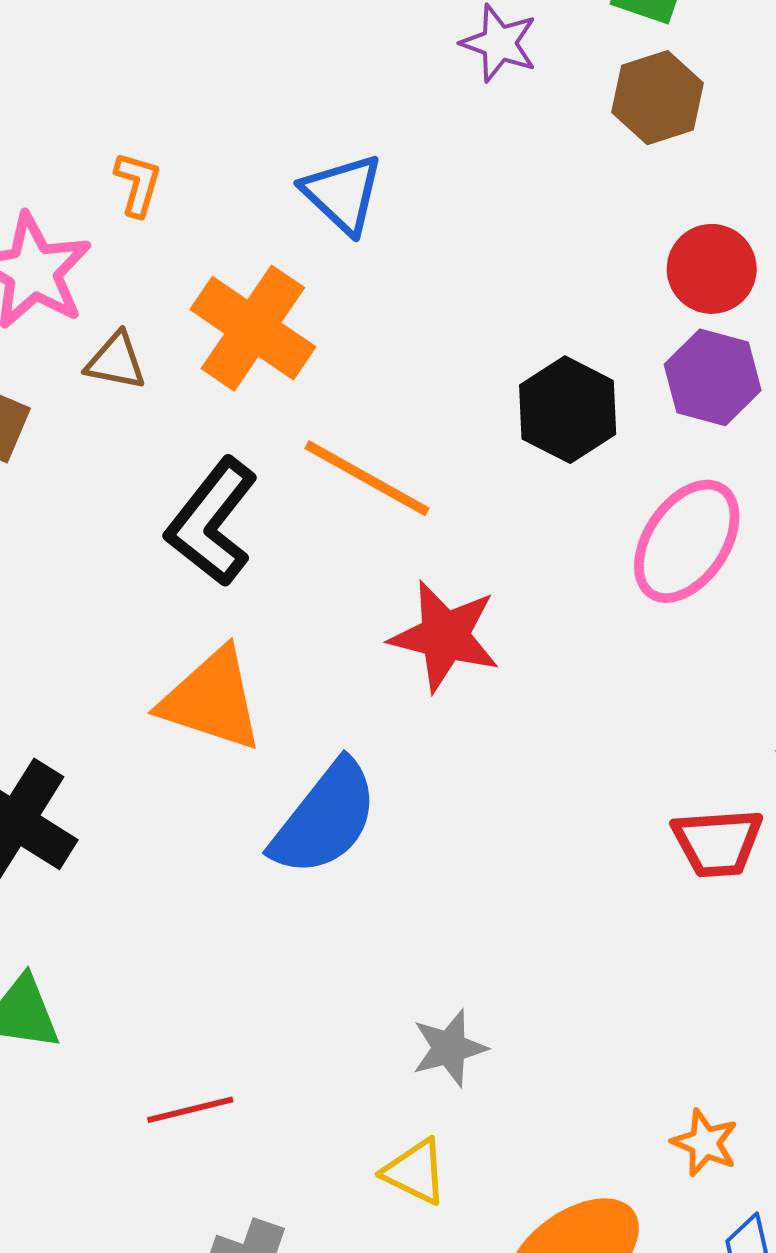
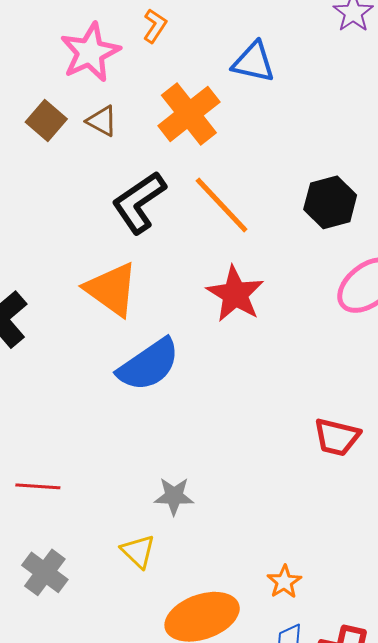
blue triangle: (343, 194) -> (254, 62), turned -48
brown triangle: (116, 361) -> (102, 121), moved

